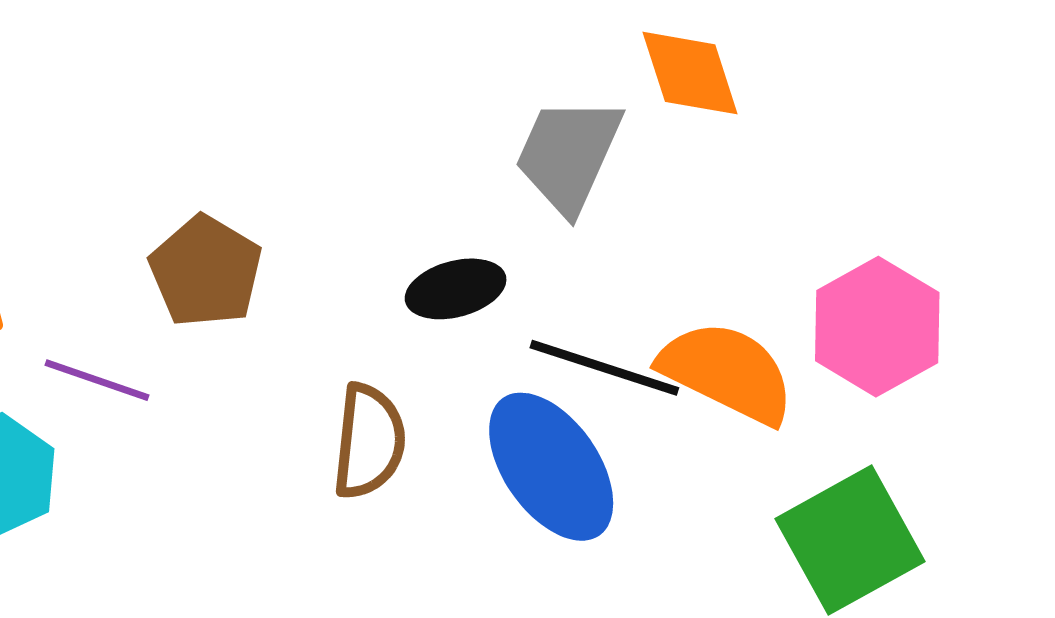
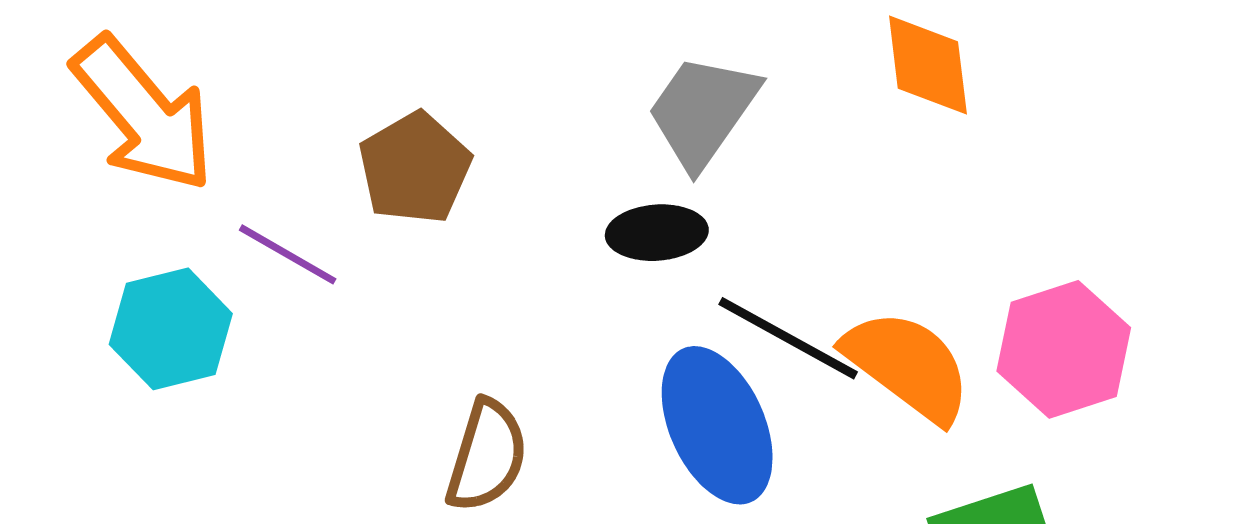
gray trapezoid: (568, 155) -> (703, 111), moved
brown semicircle: (369, 441) -> (487, 456), moved

